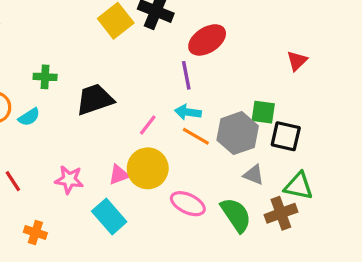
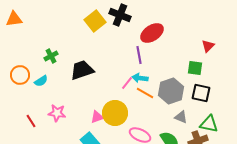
green cross: (45, 77) -> (51, 56), turned -32
green square: (263, 112) -> (195, 68), moved
pink line: (148, 125) -> (127, 83), moved
pink star: (69, 180) -> (57, 113), moved

